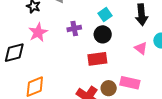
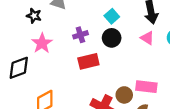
pink triangle: (141, 48) -> (147, 38), moved
red rectangle: (97, 59) -> (88, 61), moved

